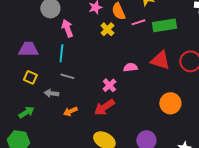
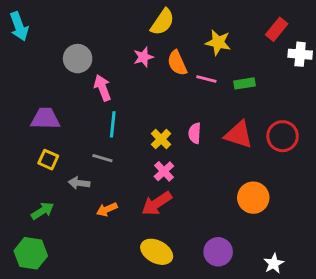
pink line: (138, 22) -> (206, 79), turned 32
green rectangle: (164, 25) -> (244, 83), size x0.6
yellow cross: (107, 29) -> (161, 139), moved
cyan line: (61, 53) -> (113, 124), moved
pink semicircle: (130, 67) -> (195, 133), moved, turned -80

